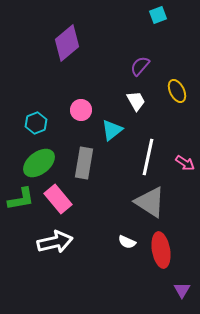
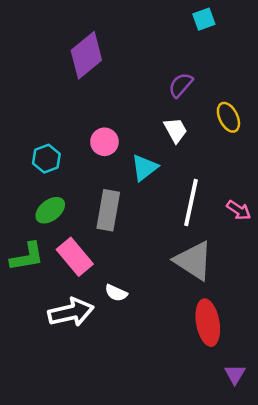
green ellipse: (39, 163) -> (50, 210), size x0.7
white semicircle: (127, 242) -> (116, 293), moved

